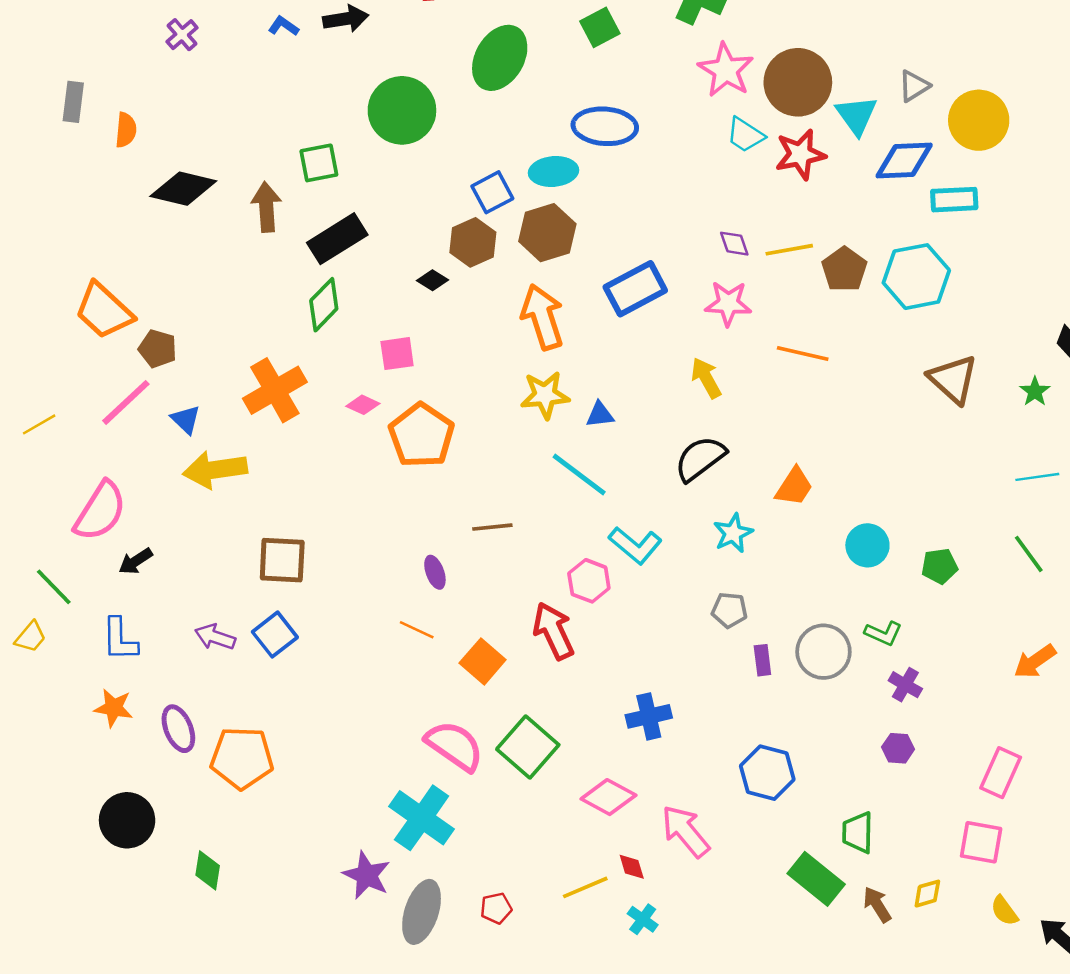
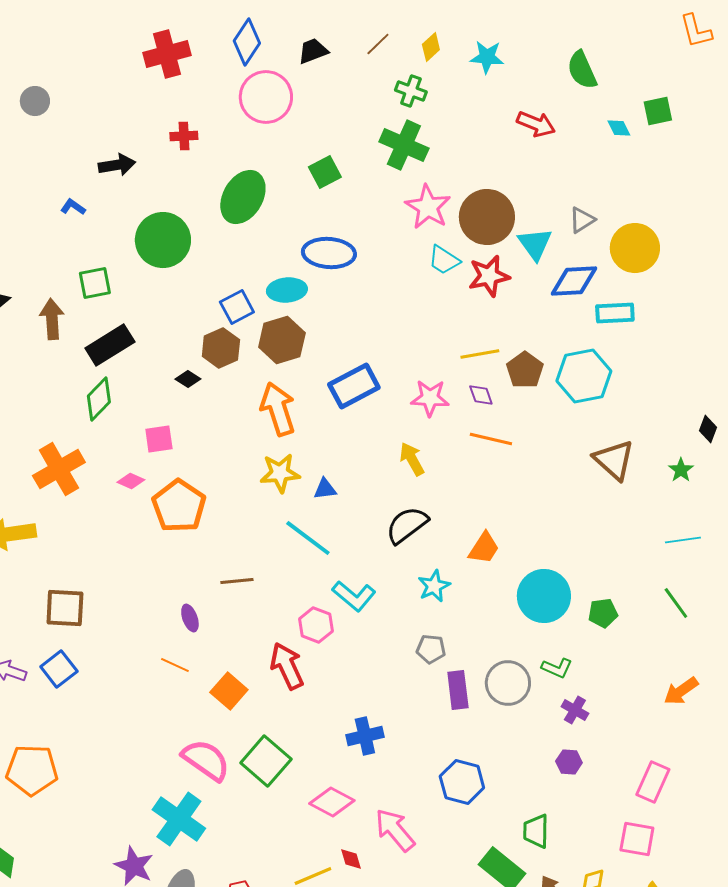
blue L-shape: (283, 26) -> (73, 207), moved
purple diamond: (734, 244) -> (481, 395), moved
cyan circle: (867, 545) -> (544, 596), size x1.5
purple rectangle: (762, 660) -> (458, 690), size x1.5

